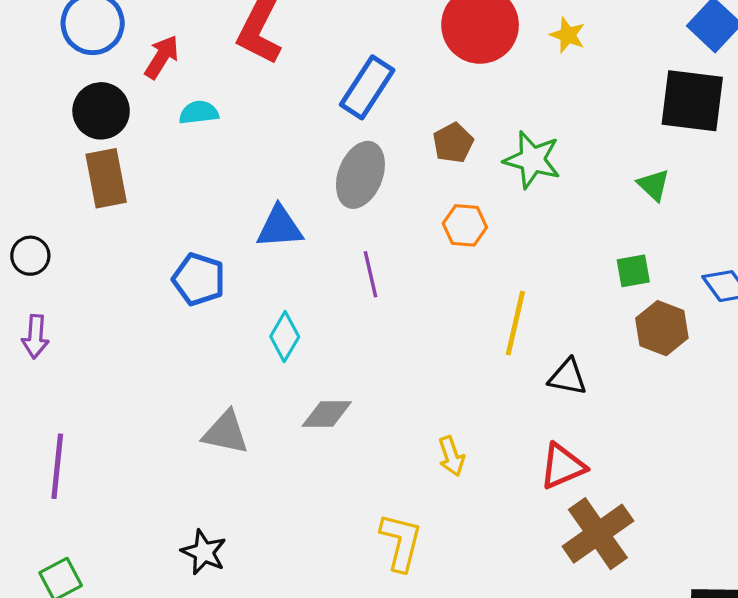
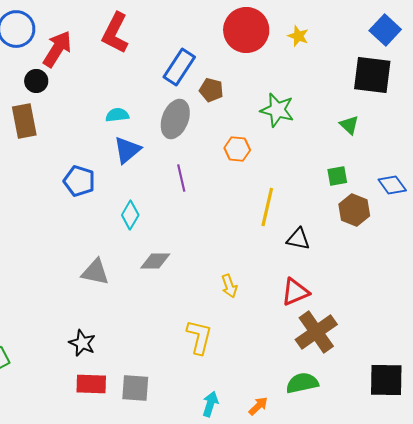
red arrow: (162, 57) -> (57, 49), size x1.4
black circle: (101, 111) -> (36, 81), moved, size x0.7
cyan semicircle: (199, 113) -> (117, 115), moved
brown pentagon: (453, 143) -> (211, 90), moved, turned -30
blue triangle: (280, 227) -> (127, 150), turned -36

